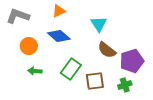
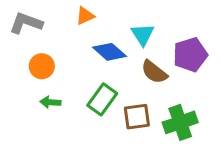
blue diamond: (59, 36) -> (110, 52), moved
purple pentagon: (132, 61) -> (190, 55), moved
green cross: (125, 85) -> (180, 122), size x1.6

